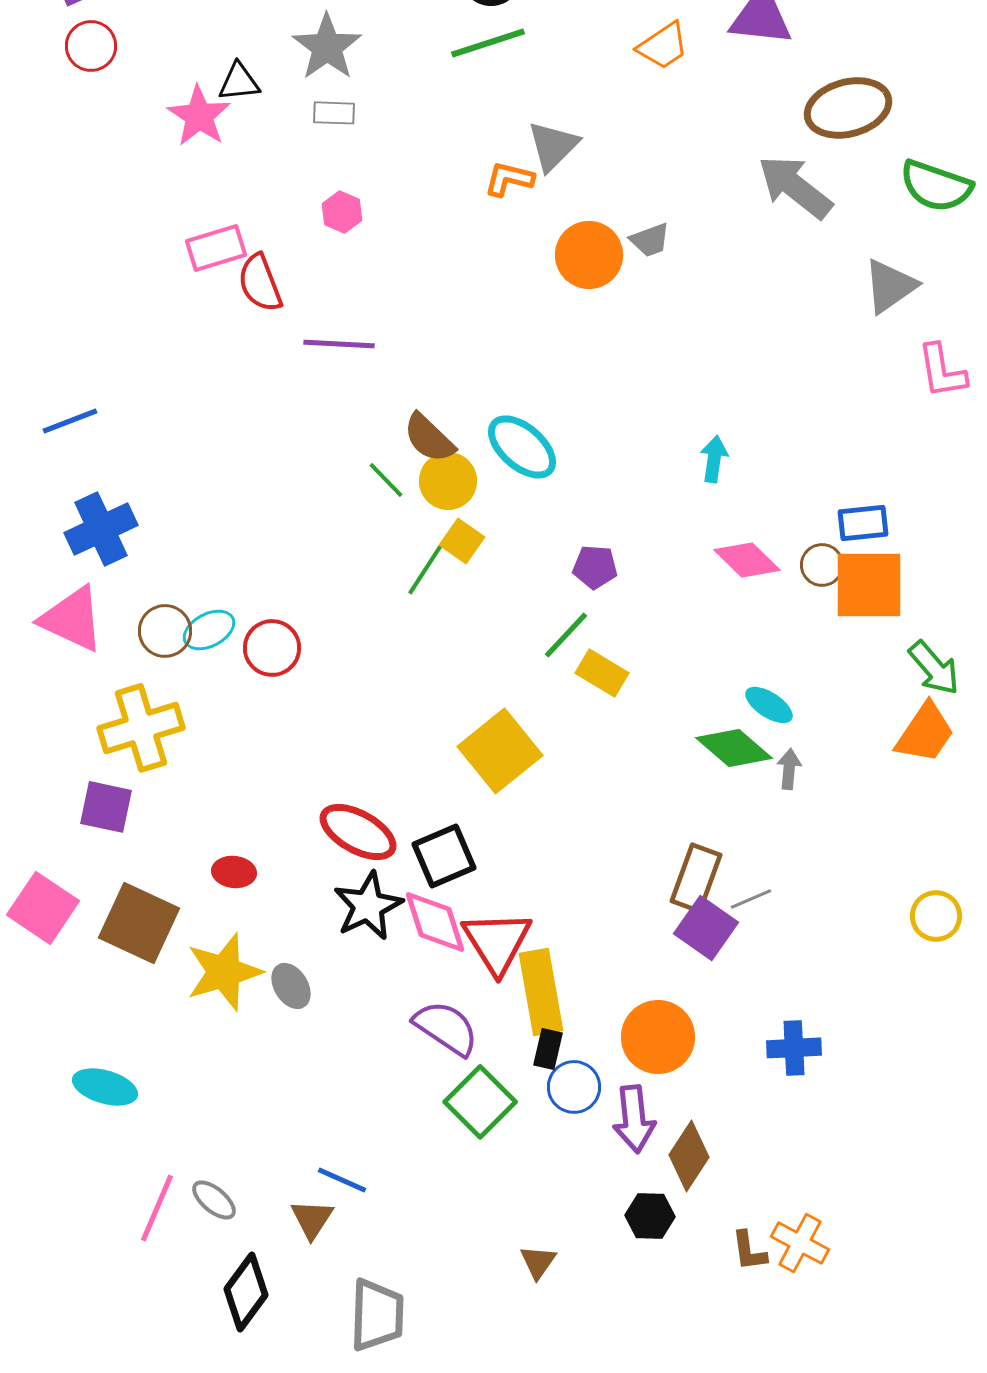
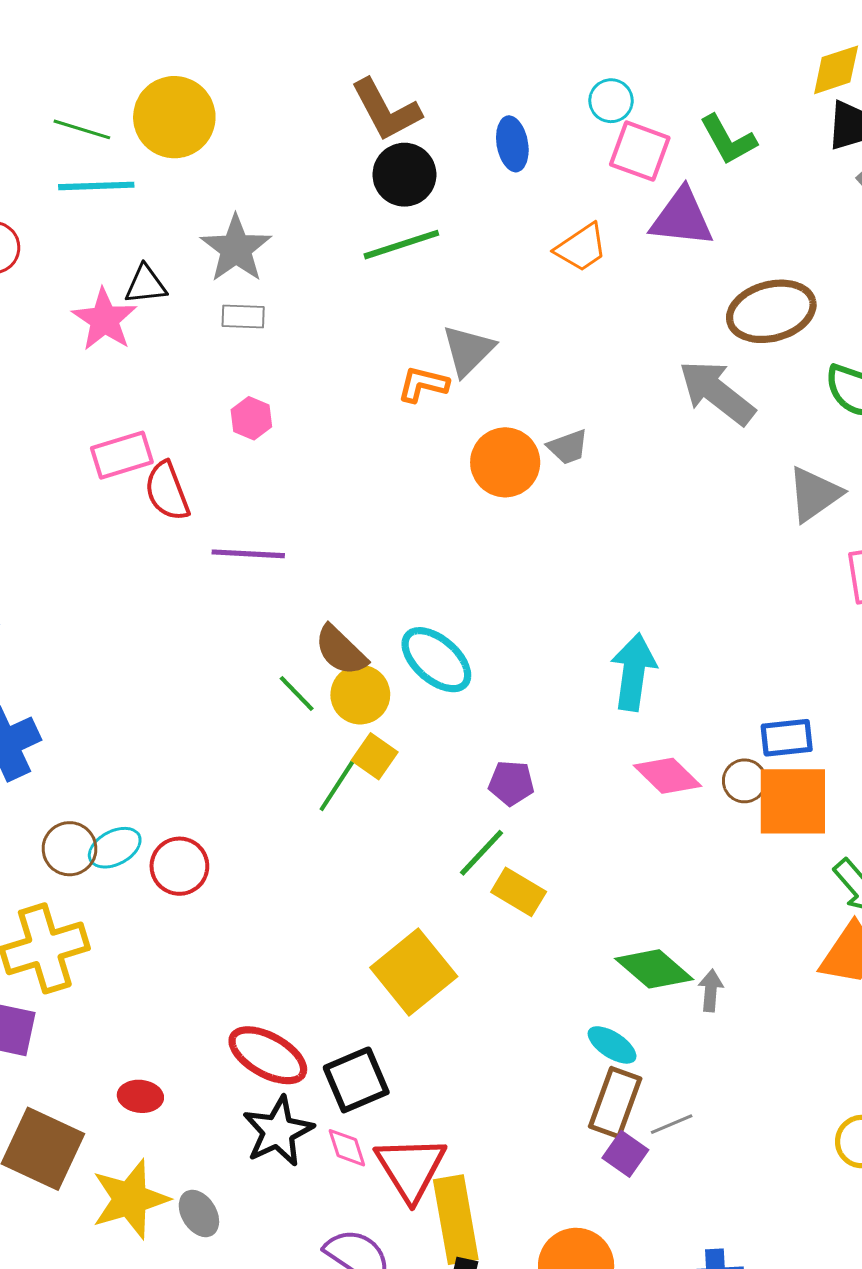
cyan arrow: (714, 459) -> (634, 672), size x1.6
cyan ellipse: (769, 705) -> (612, 1045), moved
pink diamond: (435, 922) -> (347, 1148), size x0.6
purple square: (706, 928) -> (625, 1154), size x0.7

